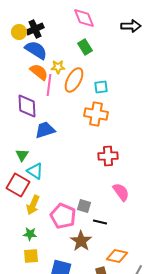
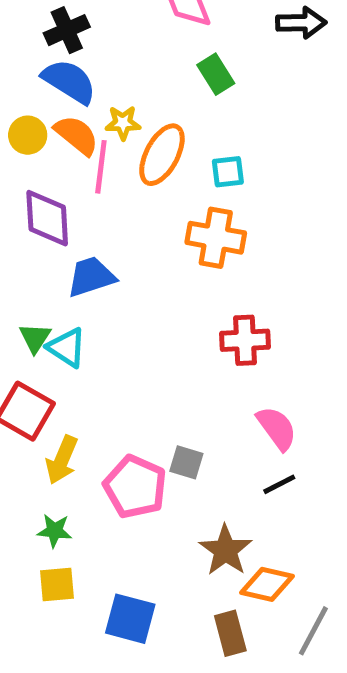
yellow circle: (19, 32) -> (28, 135), moved
green rectangle: (85, 47) -> (216, 74), moved
cyan triangle: (35, 171) -> (67, 348), moved
black line: (100, 222) -> (279, 484), moved, turned -40
brown star: (81, 241) -> (225, 550), moved

